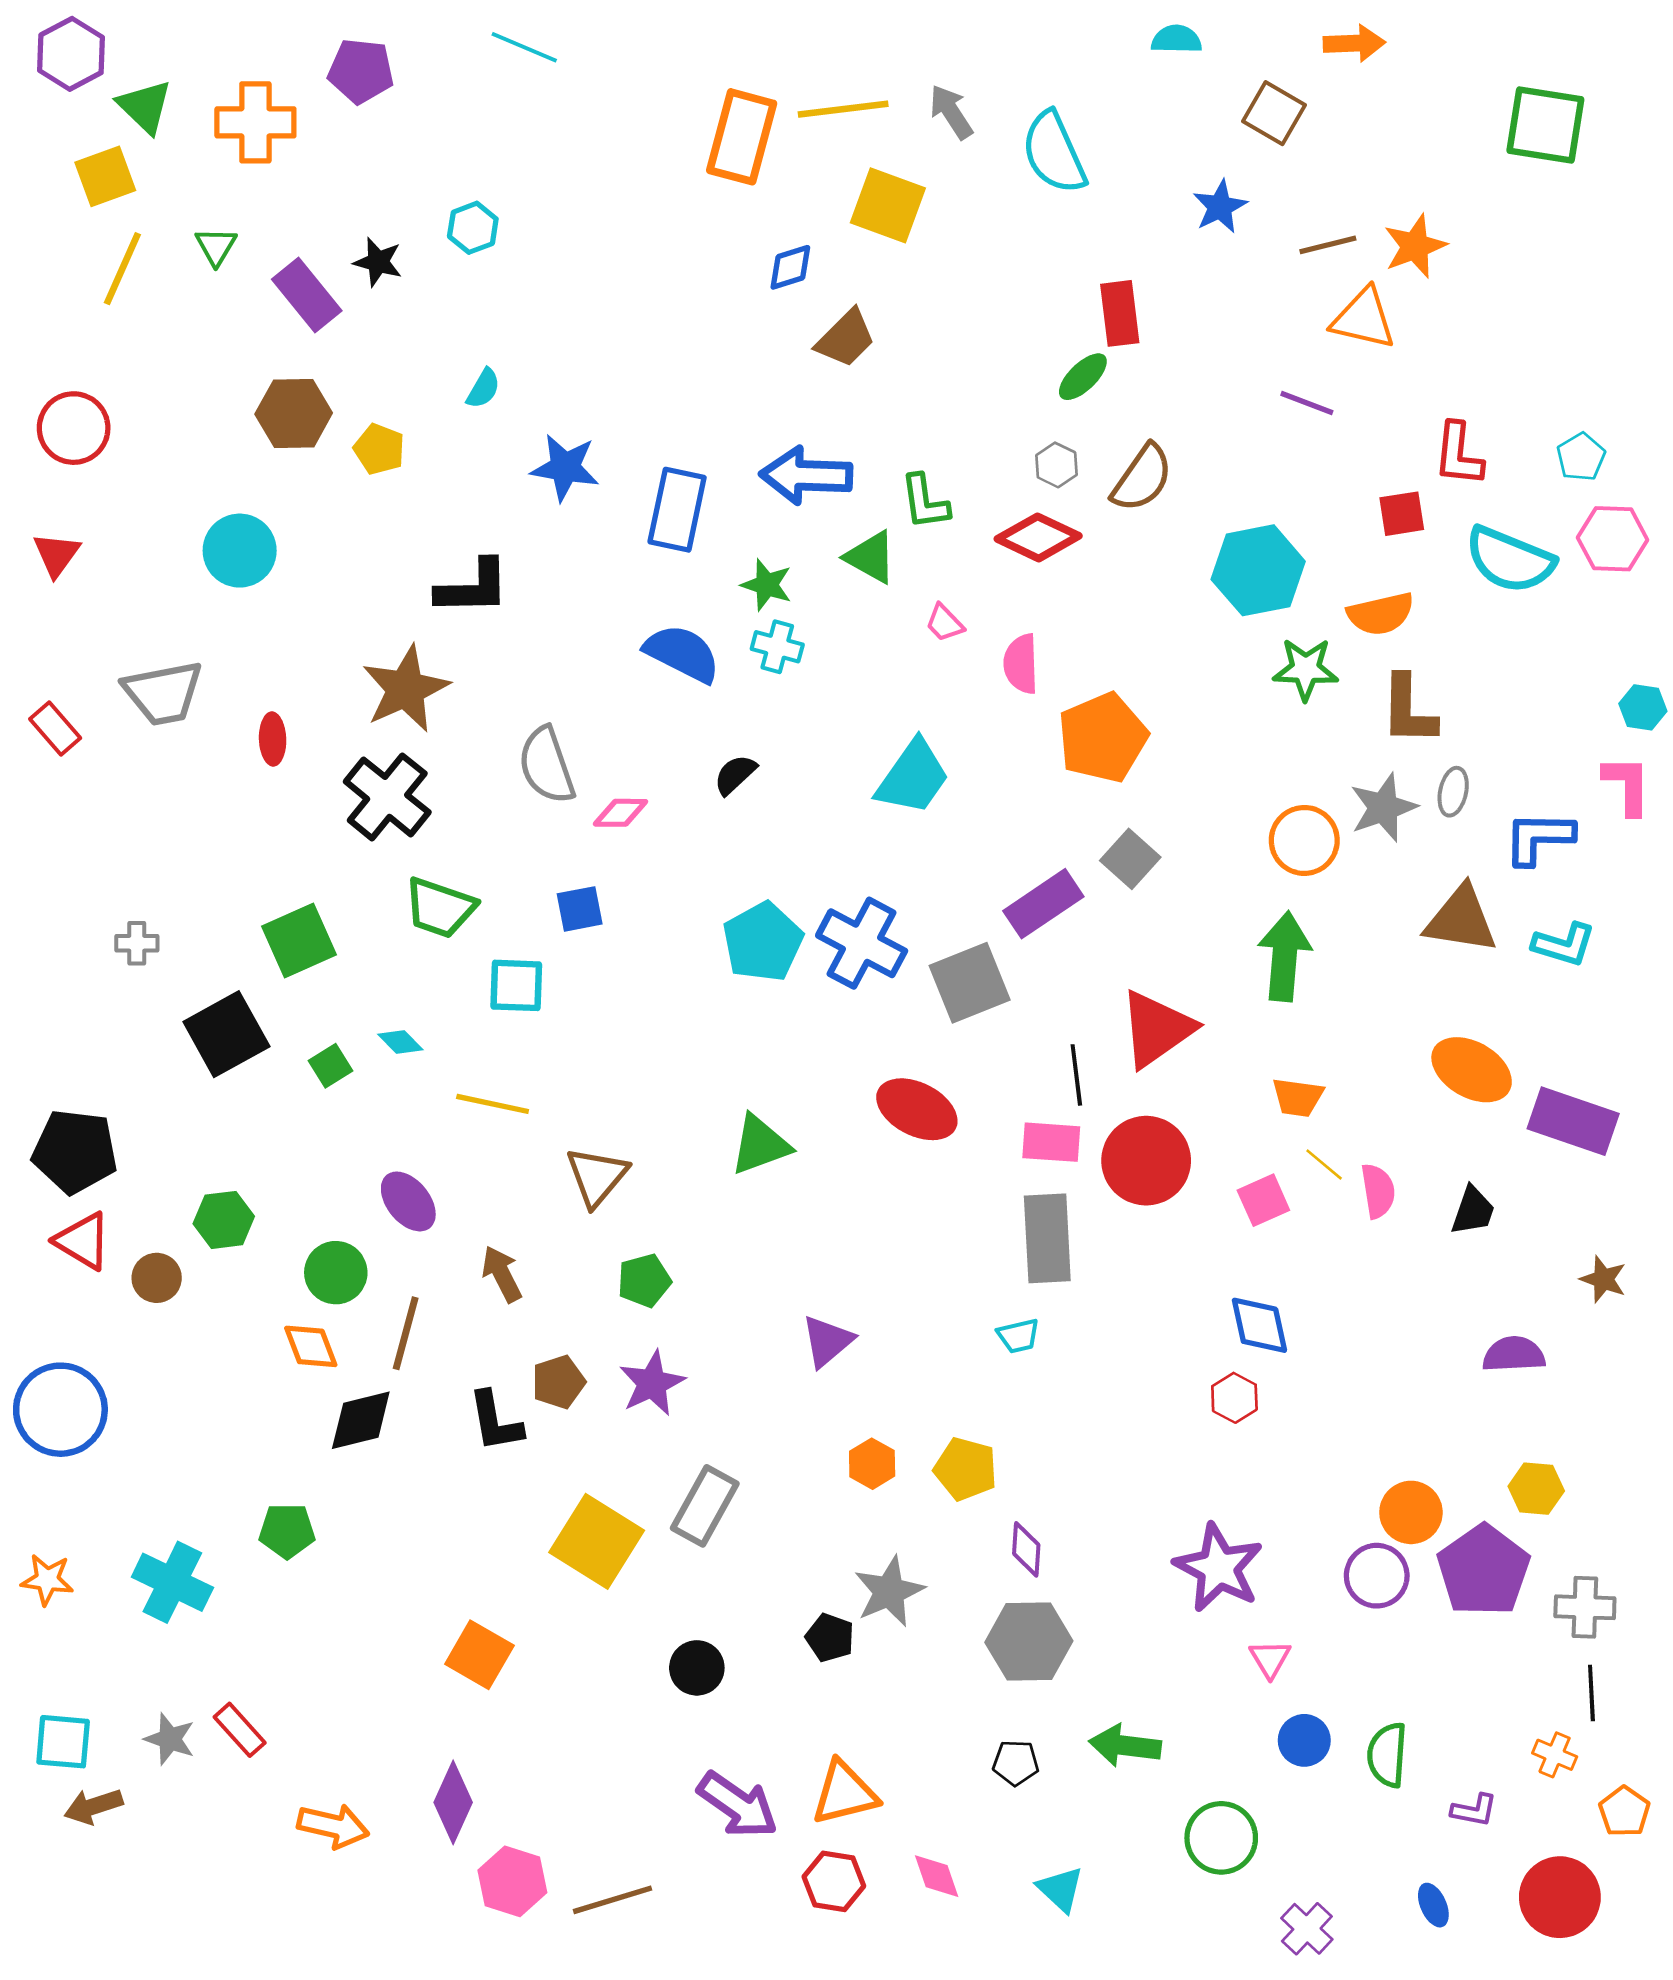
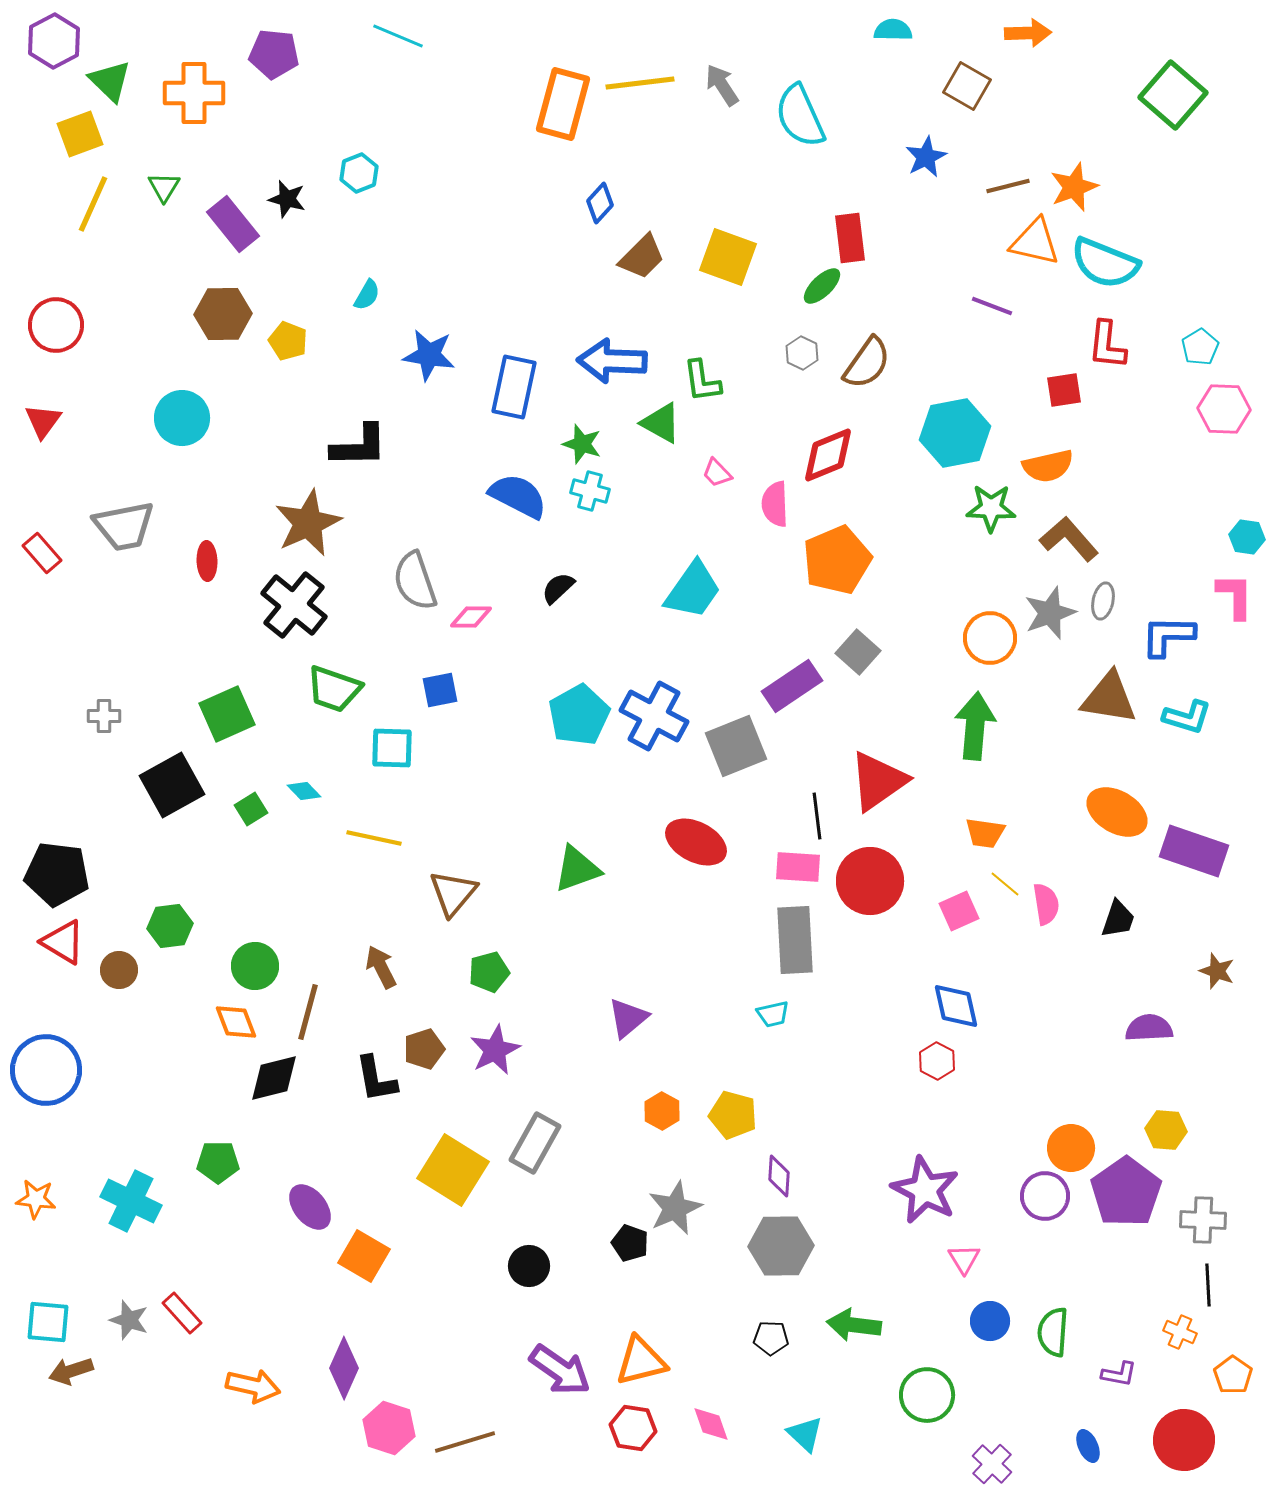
green square: (1545, 125) -> (1173, 95), turned 32
yellow square: (888, 205) -> (728, 257), moved
blue diamond: (790, 267) -> (600, 203), turned -30
red diamond: (1038, 537) -> (828, 455), moved, turned -48
cyan semicircle: (1510, 560) -> (1105, 263), moved
brown L-shape: (1408, 710) -> (1069, 539), turned 138
purple ellipse: (408, 1201) -> (310, 1207), moved

